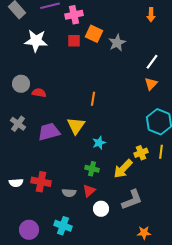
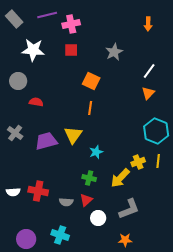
orange square: (94, 34) -> (91, 81), moved
gray circle: (21, 84) -> (18, 81), moved
orange star: (144, 233) -> (125, 240), moved

